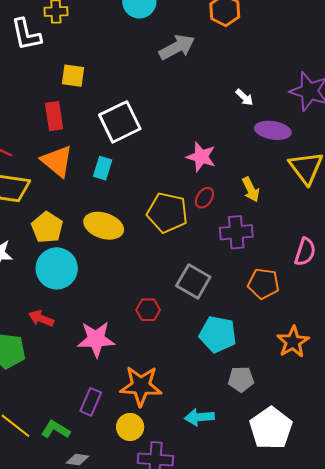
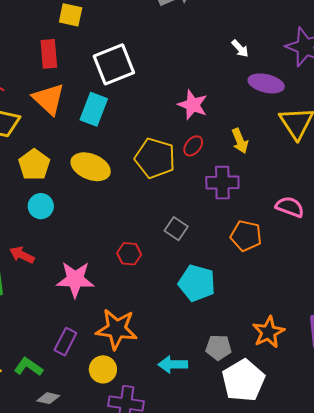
cyan rectangle: (103, 168) -> (94, 109), size x1.4
pink semicircle: (305, 252) -> (290, 207), turned -92
cyan circle: (57, 268) -> (41, 206), size x0.6
gray square: (193, 281) -> (176, 229), size x0.7
orange star: (293, 342) -> (268, 332), moved
gray pentagon: (241, 379) -> (218, 347), moved

